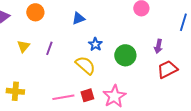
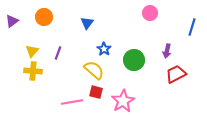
blue triangle: (78, 18) -> (87, 23), turned -32
yellow cross: (15, 91) -> (33, 71), moved
red square: (87, 95) -> (96, 92), moved, turned 32

